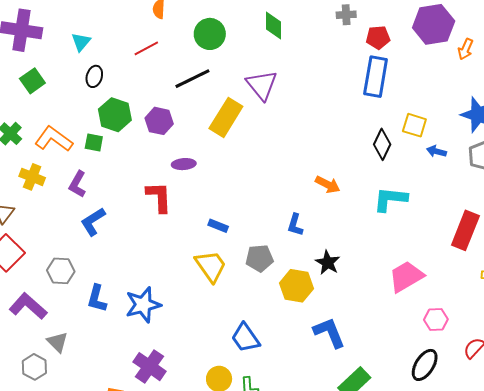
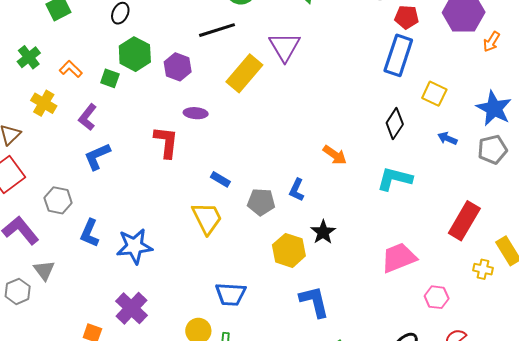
yellow square: (414, 125) -> (434, 94), moved
orange L-shape: (54, 139) -> (71, 69), size x0.6
gray pentagon: (259, 258) -> (261, 202), moved
pink hexagon: (436, 319) -> (437, 297), moved
blue trapezoid: (245, 338) -> (231, 294), turned -60

